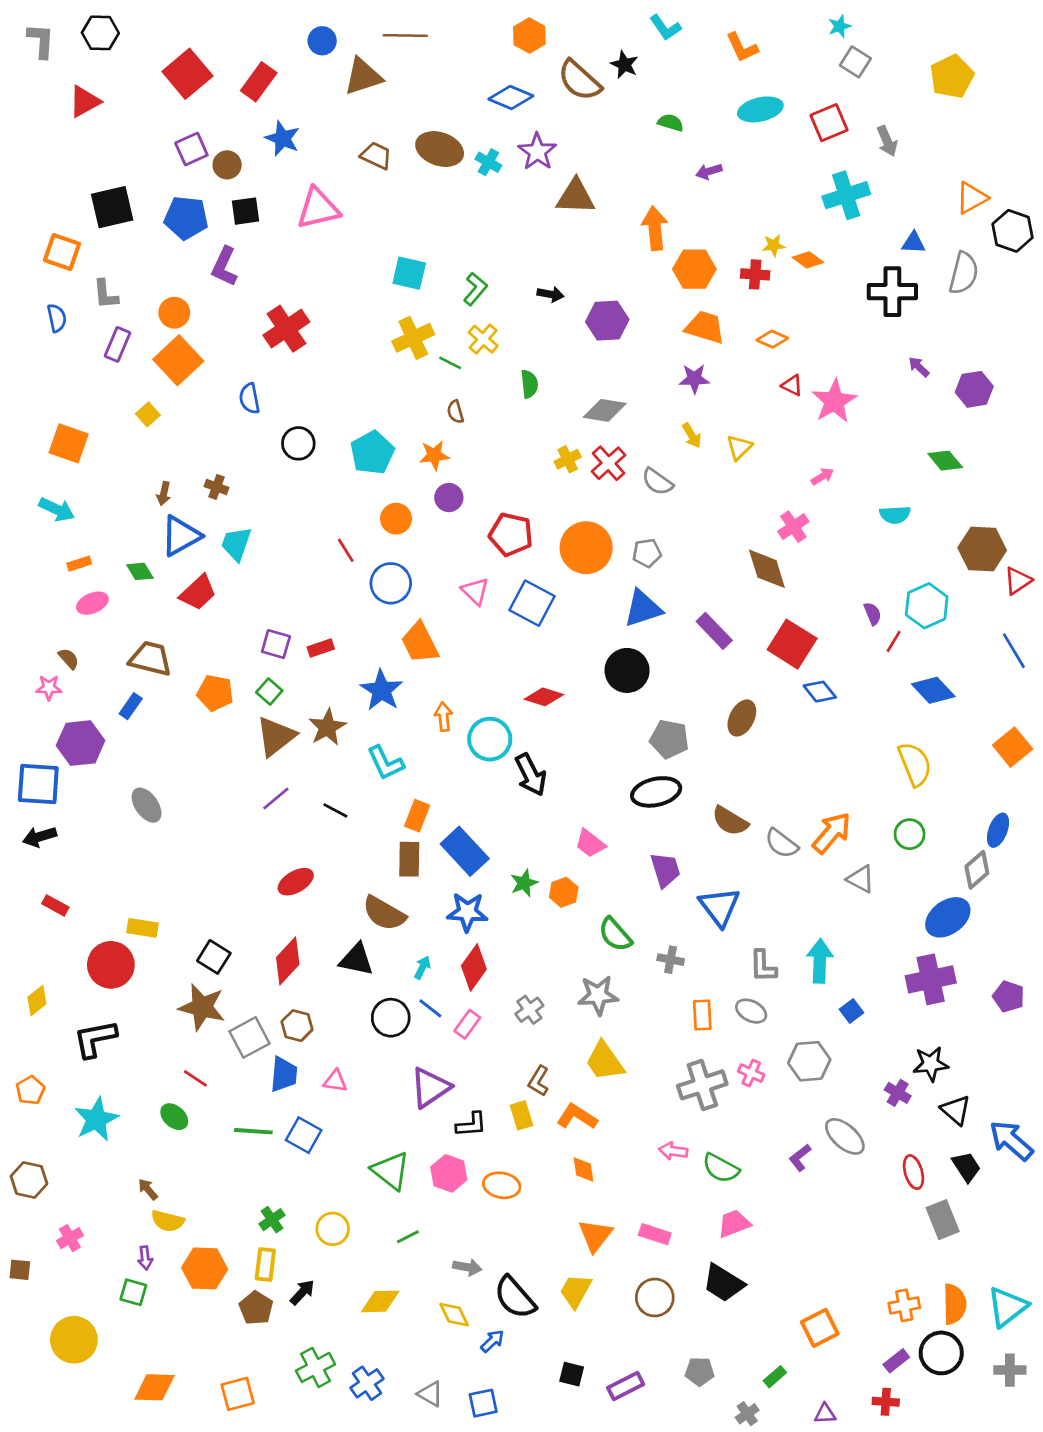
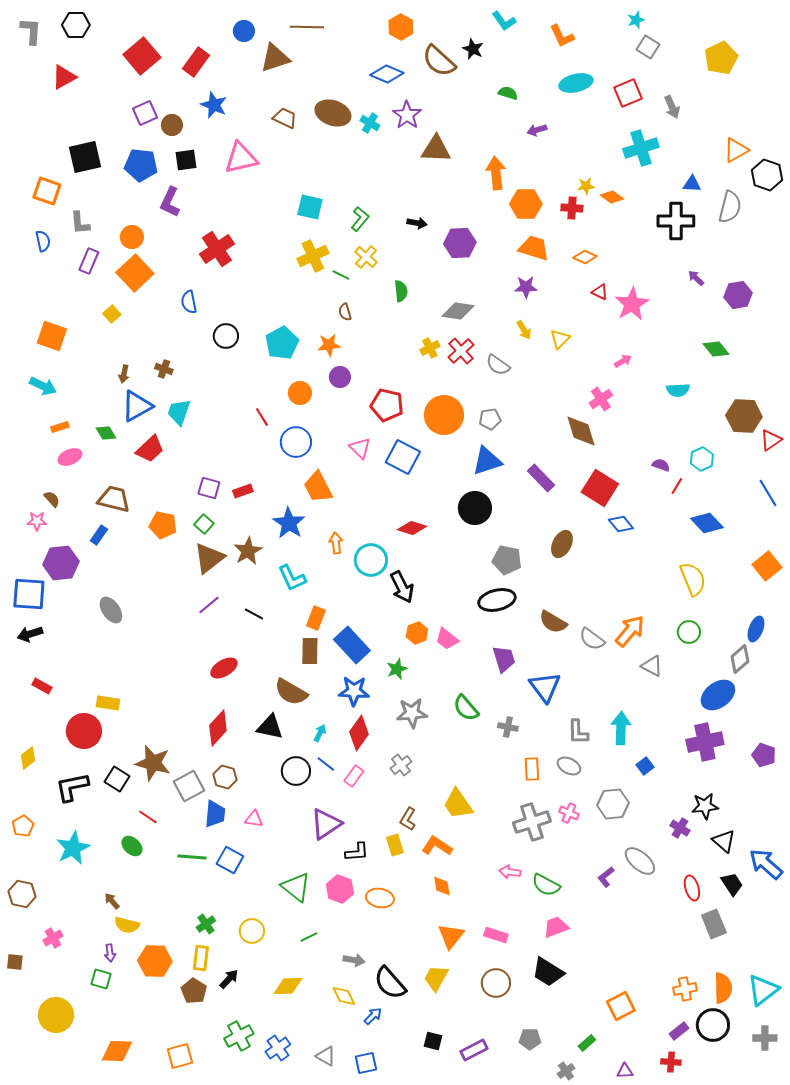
cyan hexagon: (927, 606) -> (702, 459), size x0.7
purple semicircle: (873, 614) -> (661, 465), turned -48
orange hexagon: (564, 892) -> (417, 633), moved
black square: (214, 957) -> (117, 779), moved
gray star: (598, 995) -> (412, 713), moved

